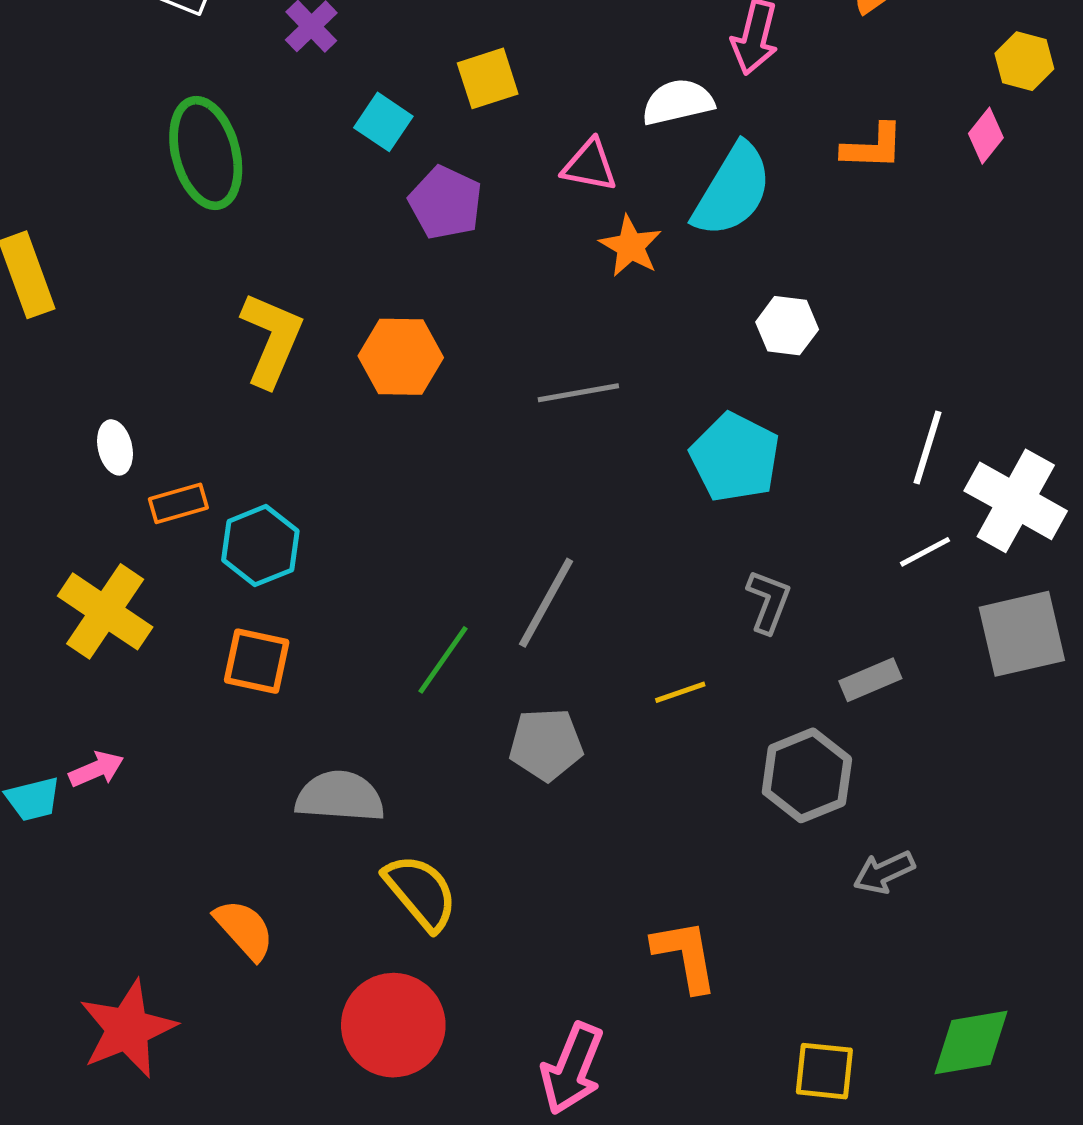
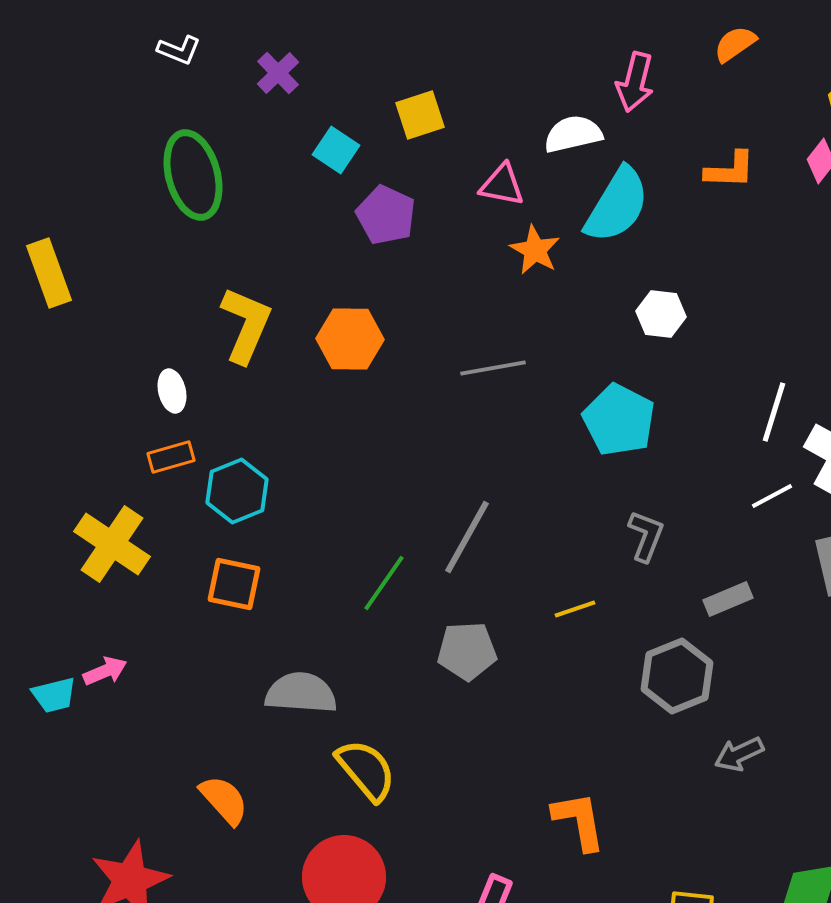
white ellipse: (115, 447) -> (172, 391), moved

